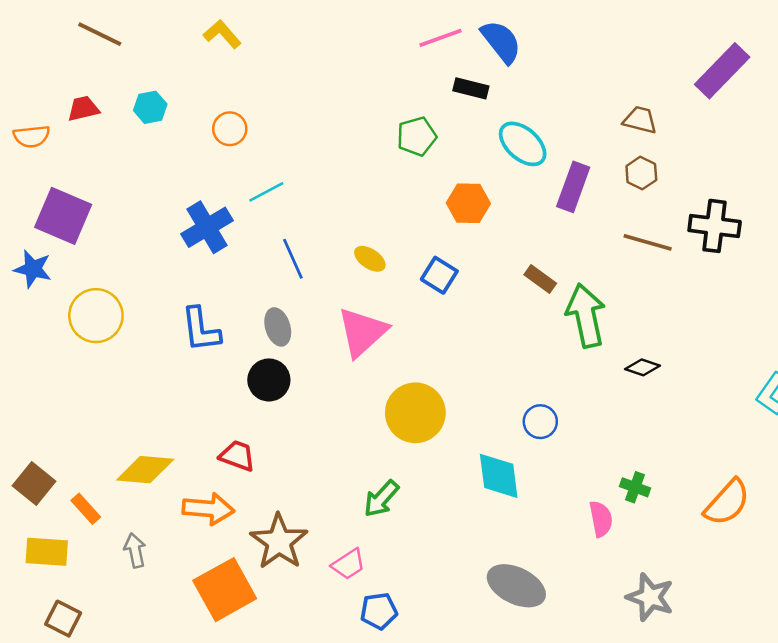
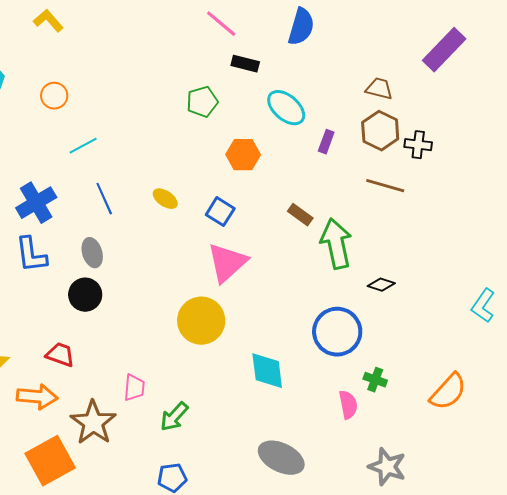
pink line: (441, 38) -> (221, 24), turned 60
blue semicircle: (501, 42) -> (301, 27), moved, turned 54
brown hexagon: (641, 173) -> (380, 131), size x1.5
purple rectangle: (573, 187) -> (326, 142), size x0.6
black cross: (715, 226) -> (418, 145), moved, size x0.7
blue cross: (207, 227) -> (36, 203), moved
pink triangle: (362, 332) -> (227, 263), moved
blue circle: (540, 422) -> (337, 332), moved, size x1.8
green arrow: (381, 499) -> (174, 417), moved
pink trapezoid: (348, 564) -> (134, 388), moved, turned -52

